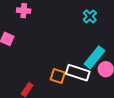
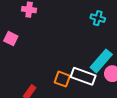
cyan cross: (90, 16) -> (98, 18), turned -32

